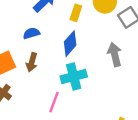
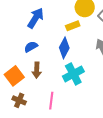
yellow rectangle: (76, 13) -> (73, 26), moved, turned 64
pink line: (54, 102) -> (51, 101), moved

